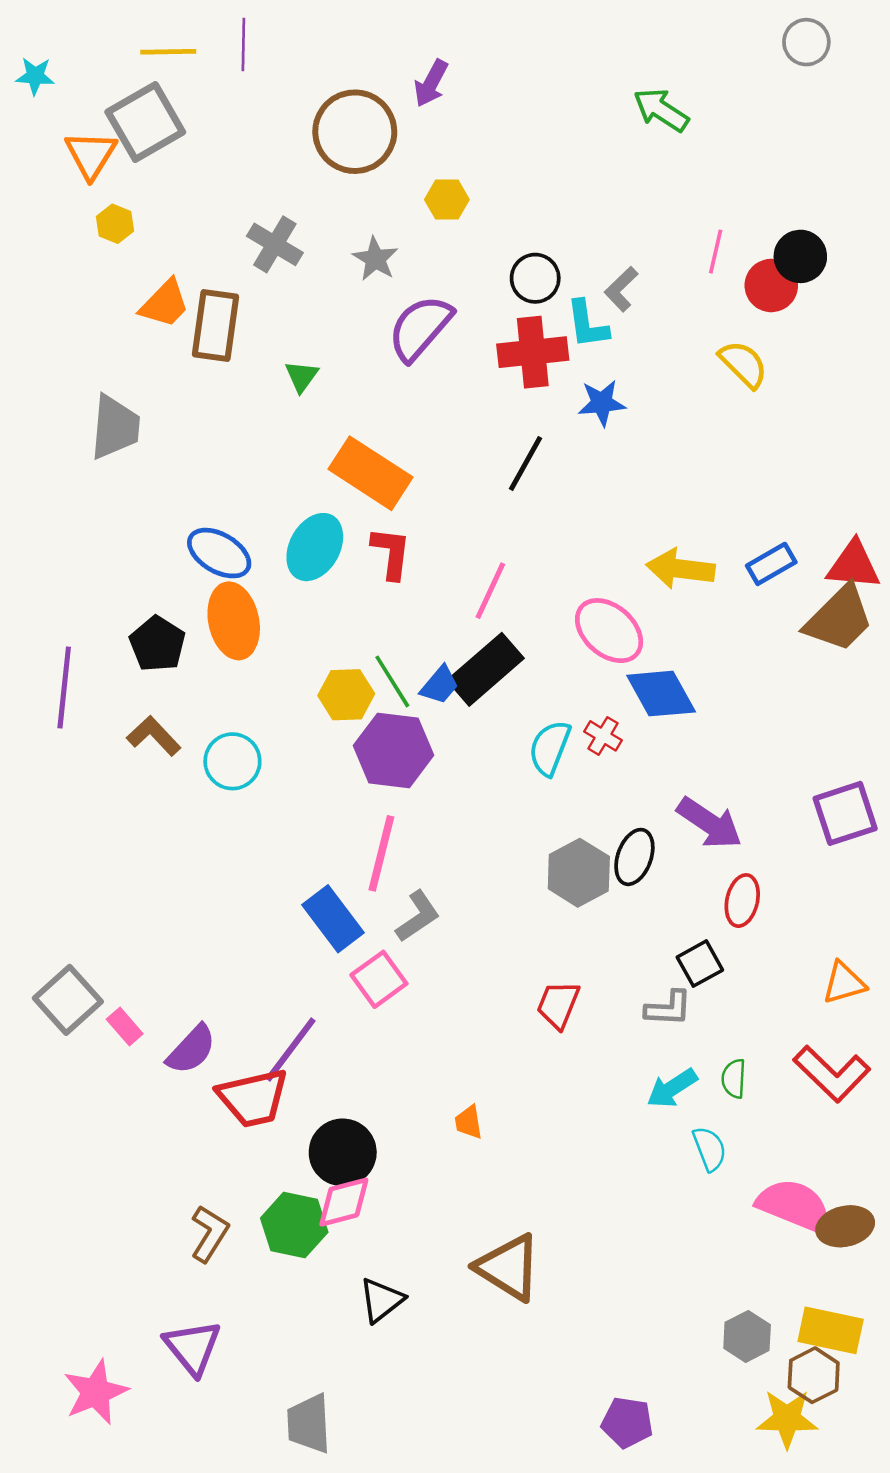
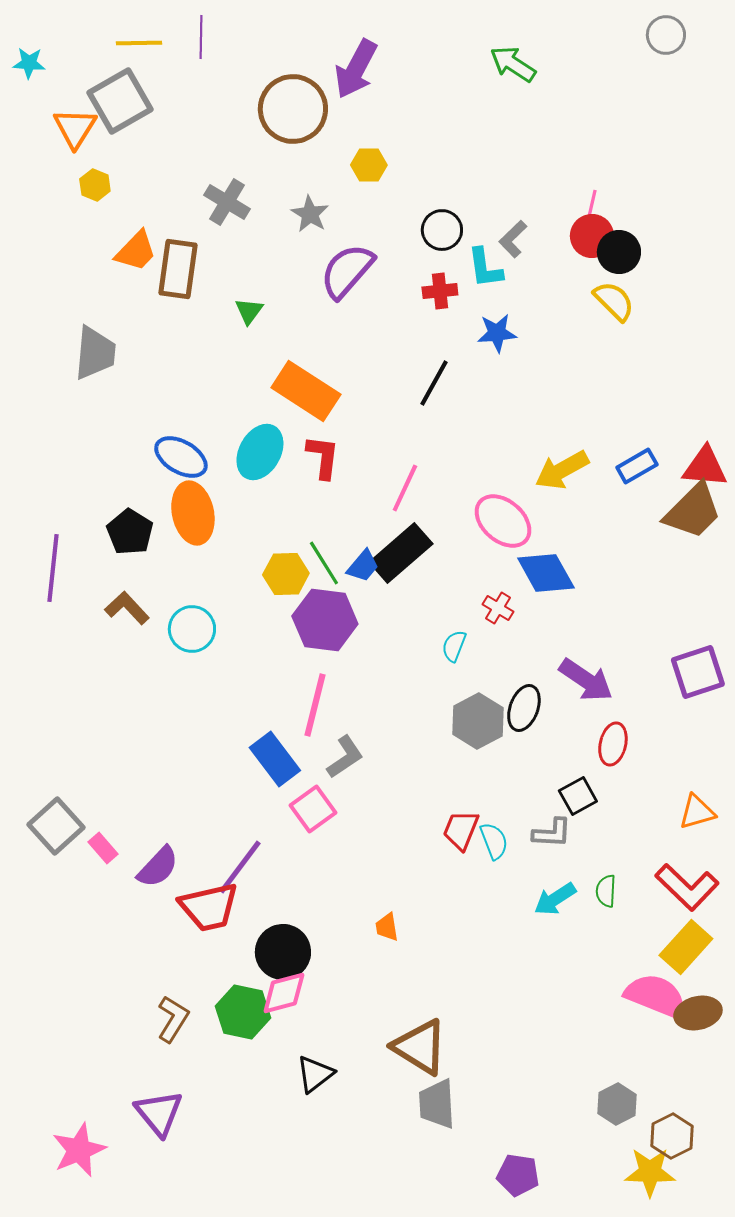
purple arrow: (431, 83) -> (356, 69), size x1.5
green arrow: (661, 110) -> (513, 64), moved
black circle: (800, 256) -> (619, 252), moved
red circle: (771, 285) -> (592, 236), moved
red cross: (533, 352) -> (440, 291), size x0.6
yellow arrow: (680, 569) -> (562, 470), turned -36
cyan semicircle: (550, 748) -> (454, 646), moved, size x0.7
cyan semicircle: (710, 1149) -> (494, 841), moved
yellow rectangle: (831, 1330) -> (686, 947), moved, turned -60
gray trapezoid: (309, 1424) -> (437, 1104), moved

